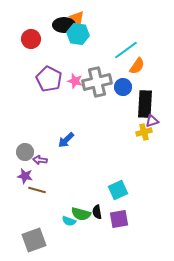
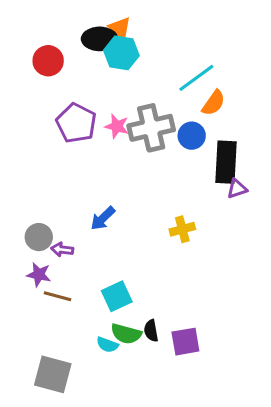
yellow cross: (144, 132) -> (182, 229), moved
cyan square: (118, 190) -> (117, 296), moved
gray square: (34, 240) -> (53, 374), turned 35

